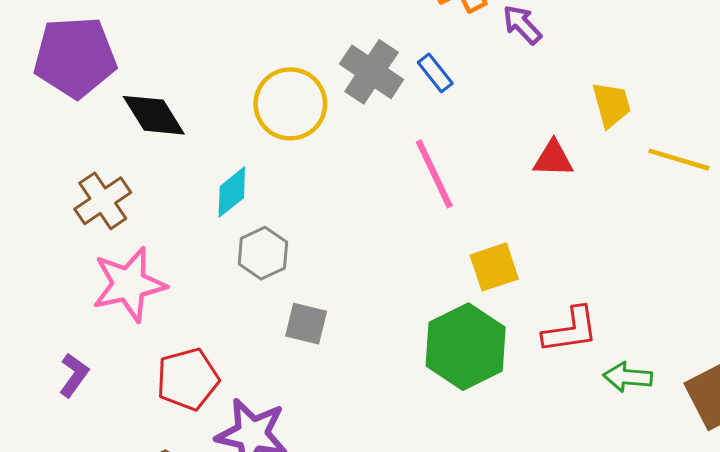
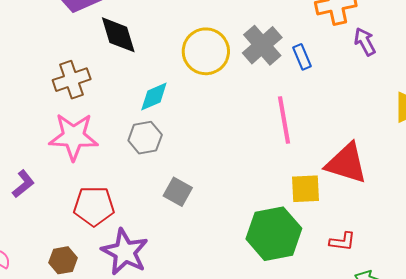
red triangle: (553, 159) -> (346, 163), moved, size x1.6
gray hexagon: (263, 253) -> (145, 138), moved
red L-shape: (571, 330) -> (342, 241), size x0.7

